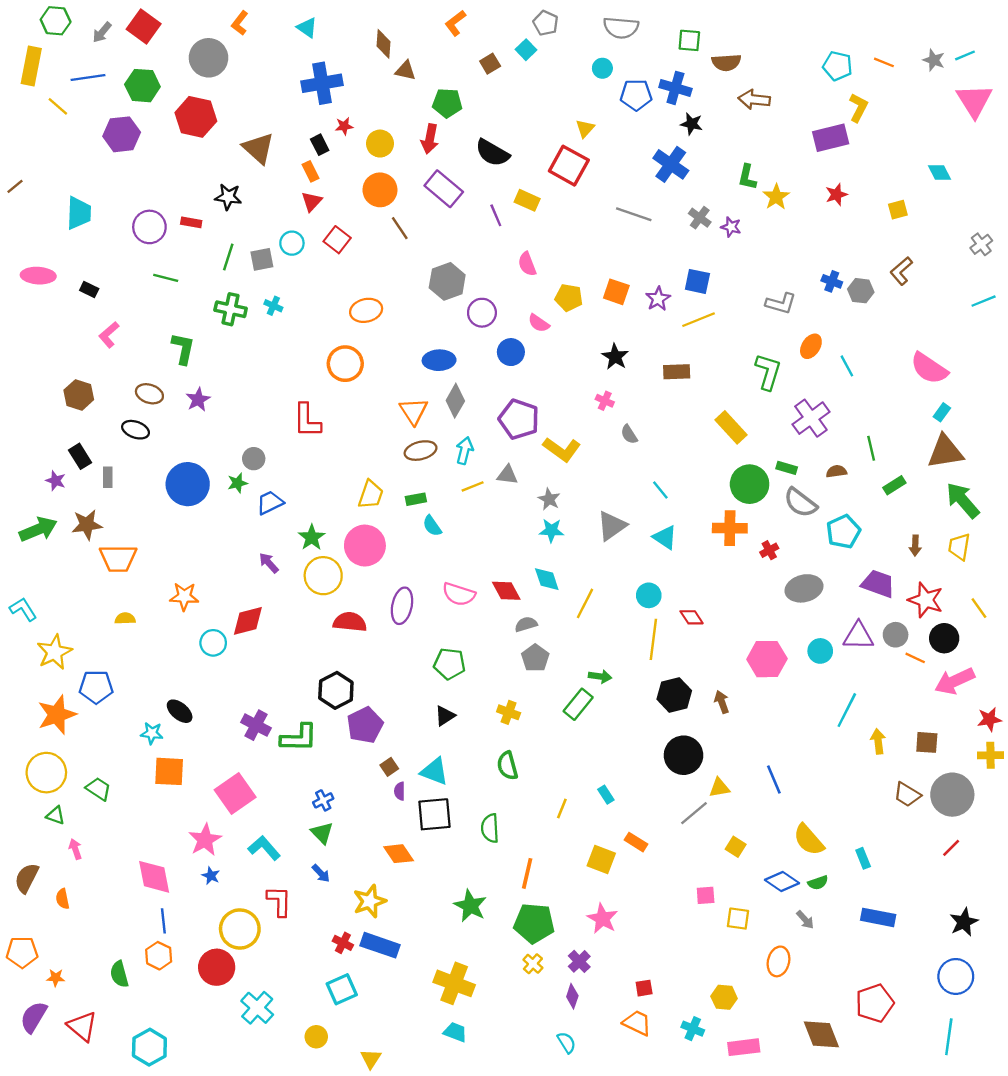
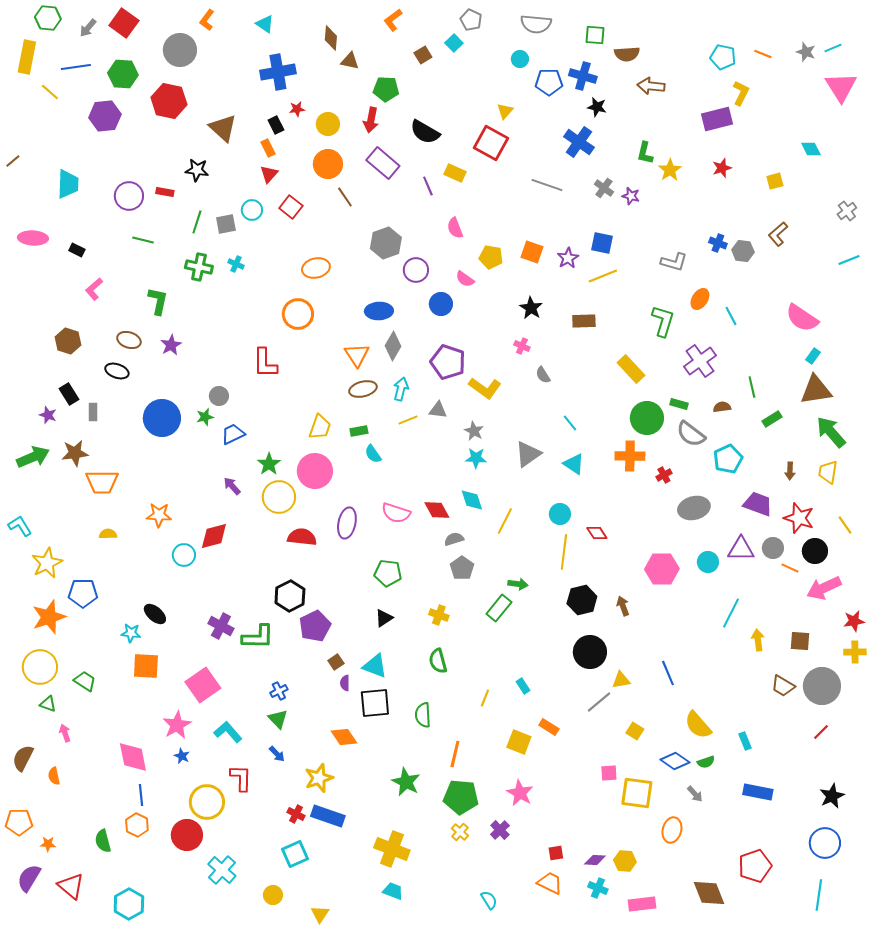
yellow square: (738, 919) -> (637, 793), size x1.6
purple diamond: (572, 996) -> (595, 860), moved, turned 75

